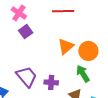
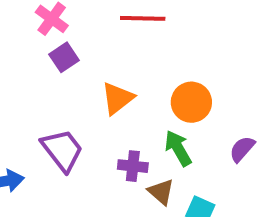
orange triangle: (66, 46) -> (117, 98), moved
purple cross: (51, 82) -> (133, 166), moved

